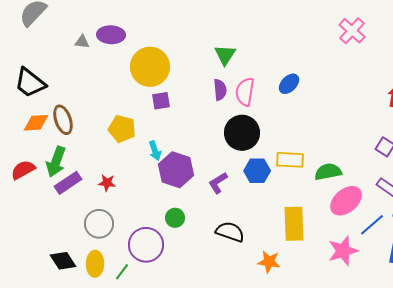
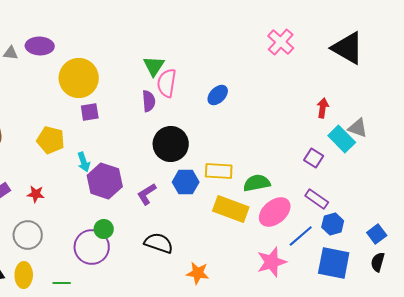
pink semicircle: (245, 92) -> (167, 83), moved
yellow rectangle: (294, 224) -> (231, 209), moved, turned -68
purple circle: (146, 245) -> (92, 247), moved
green line: (122, 272) -> (62, 283), moved, turned 54

